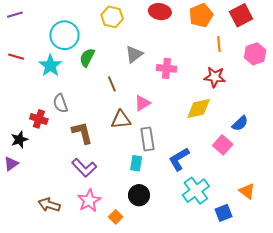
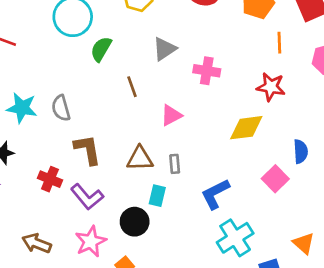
cyan star: (50, 66) -> (22, 108), moved, turned -30
red cross: (39, 119) -> (50, 179), moved
brown triangle: (121, 120) -> (140, 158), moved
blue semicircle: (240, 123) -> (301, 151), turned -54
gray rectangle: (147, 139) -> (175, 164), size x0.6
black circle: (139, 195) -> (135, 222), moved

